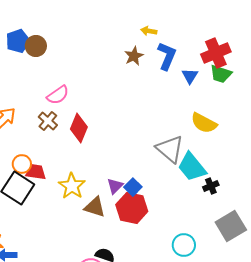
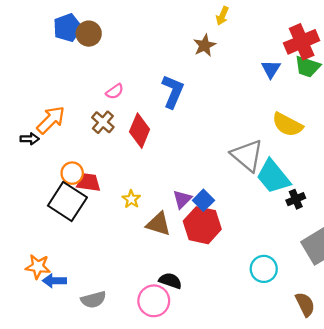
yellow arrow: (149, 31) -> (222, 16), turned -77
blue L-shape: (167, 56) -> (173, 92), moved
pink semicircle: (58, 95) -> (115, 92), size x0.7
yellow star: (72, 186) -> (131, 199), size x0.6

